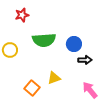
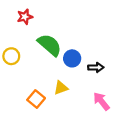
green semicircle: (44, 40) -> (50, 45), turned -135
blue circle: (74, 44) -> (72, 58), moved

